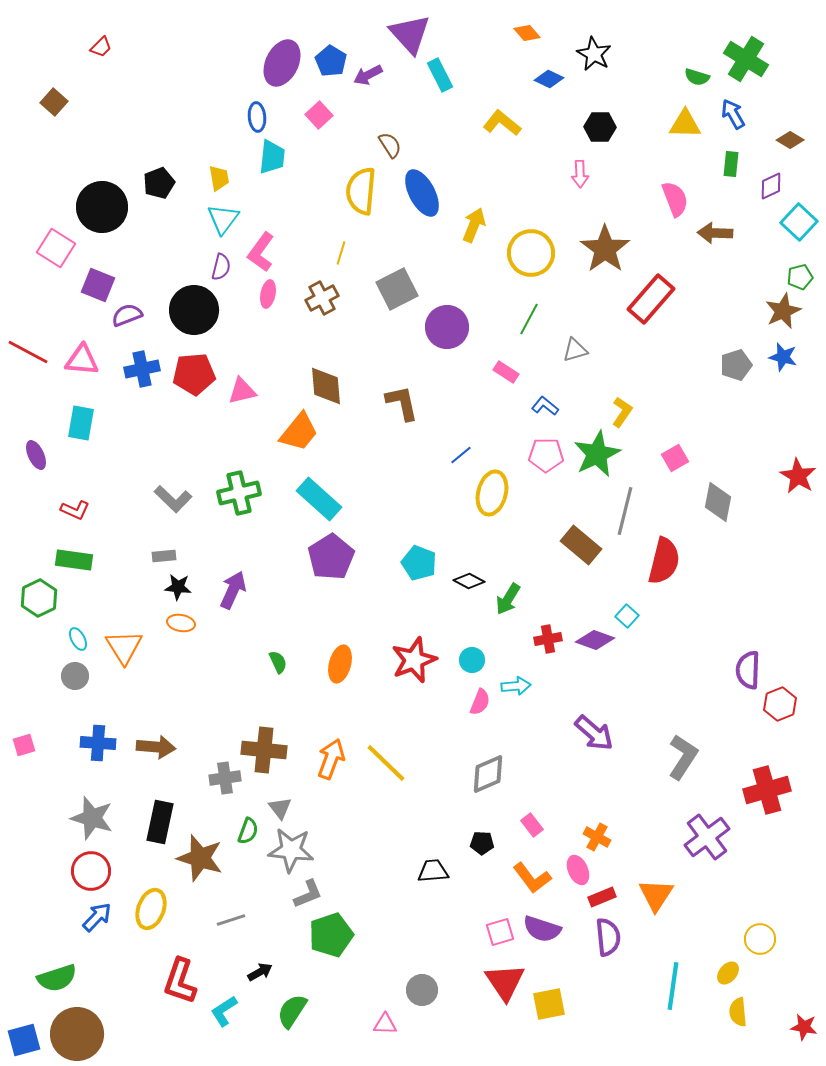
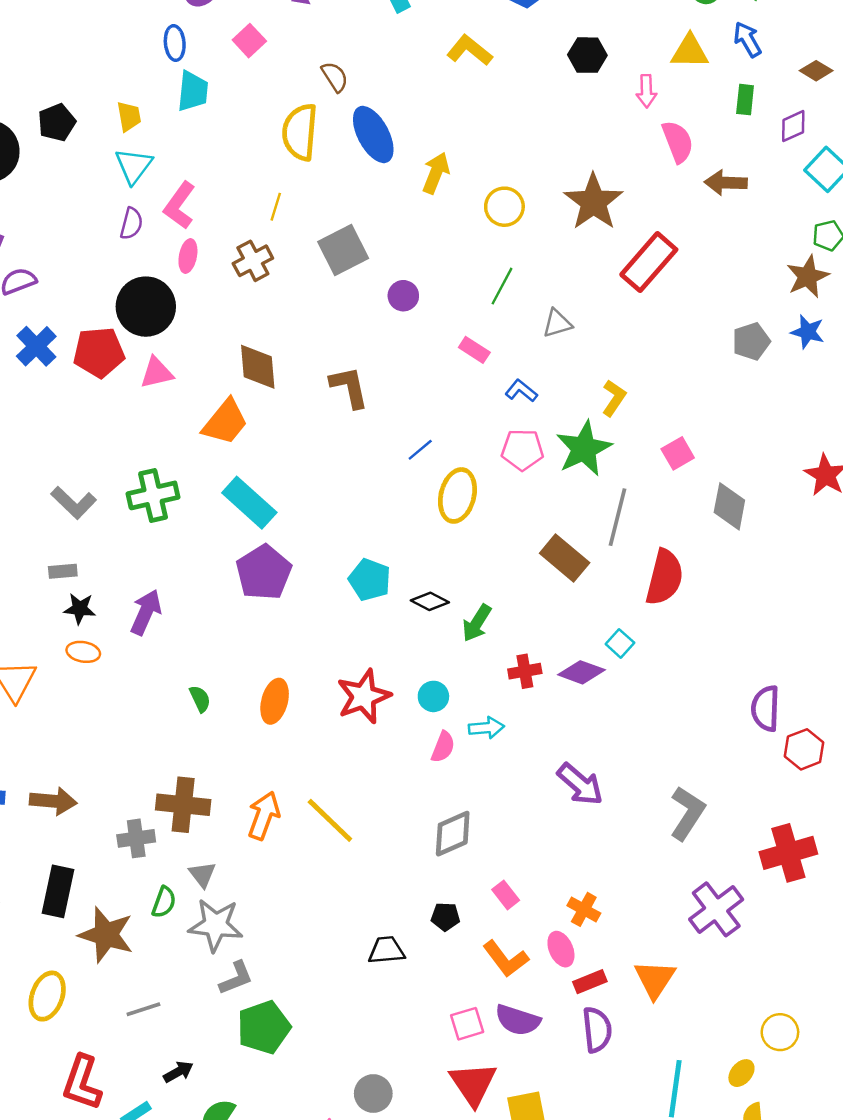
pink arrow: (580, 174) -> (646, 91), moved
yellow circle: (531, 253) -> (504, 207), size x0.7
black circle: (194, 310) -> (146, 307), moved
purple circle: (447, 327) -> (403, 296), size x0.6
blue cross: (142, 369) -> (36, 346), turned -32

